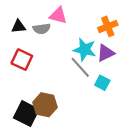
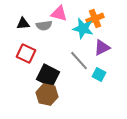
orange cross: (108, 26) -> (95, 19), moved
cyan star: (85, 50) -> (83, 29), moved
black square: (26, 114) -> (48, 76), moved

